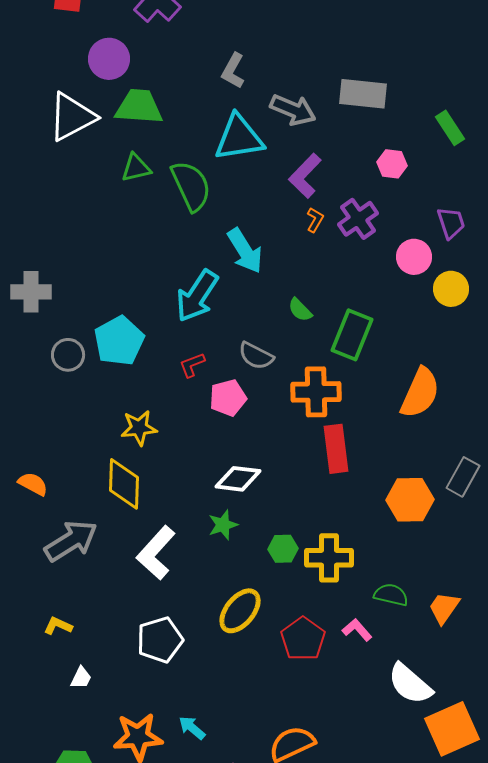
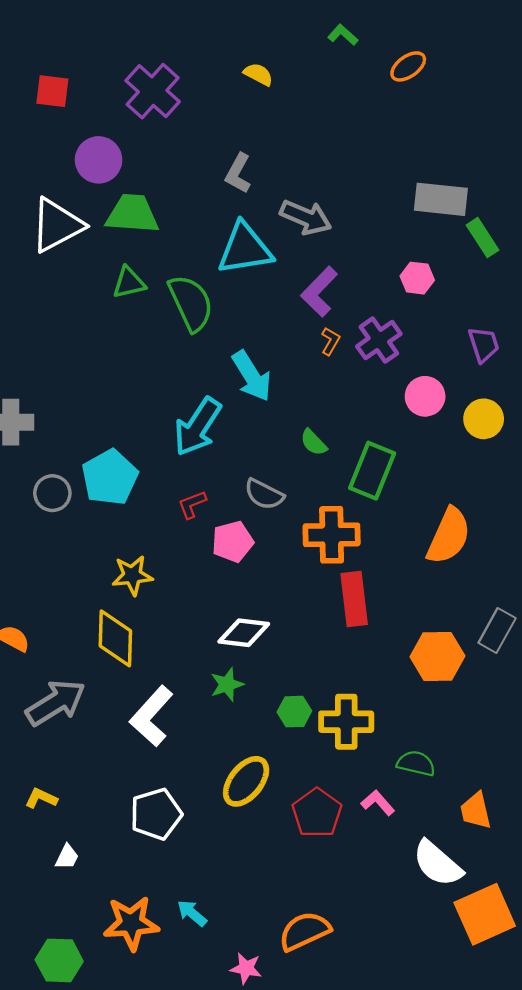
gray rectangle: (363, 94) -> (441, 199), moved
pink circle: (414, 257) -> (425, 396), moved
orange trapezoid: (444, 608) -> (476, 811), moved, turned -48

